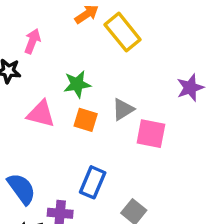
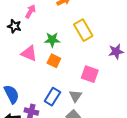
yellow rectangle: (123, 32) -> (83, 30), moved
gray triangle: (123, 109) -> (75, 96), moved, turned -32

